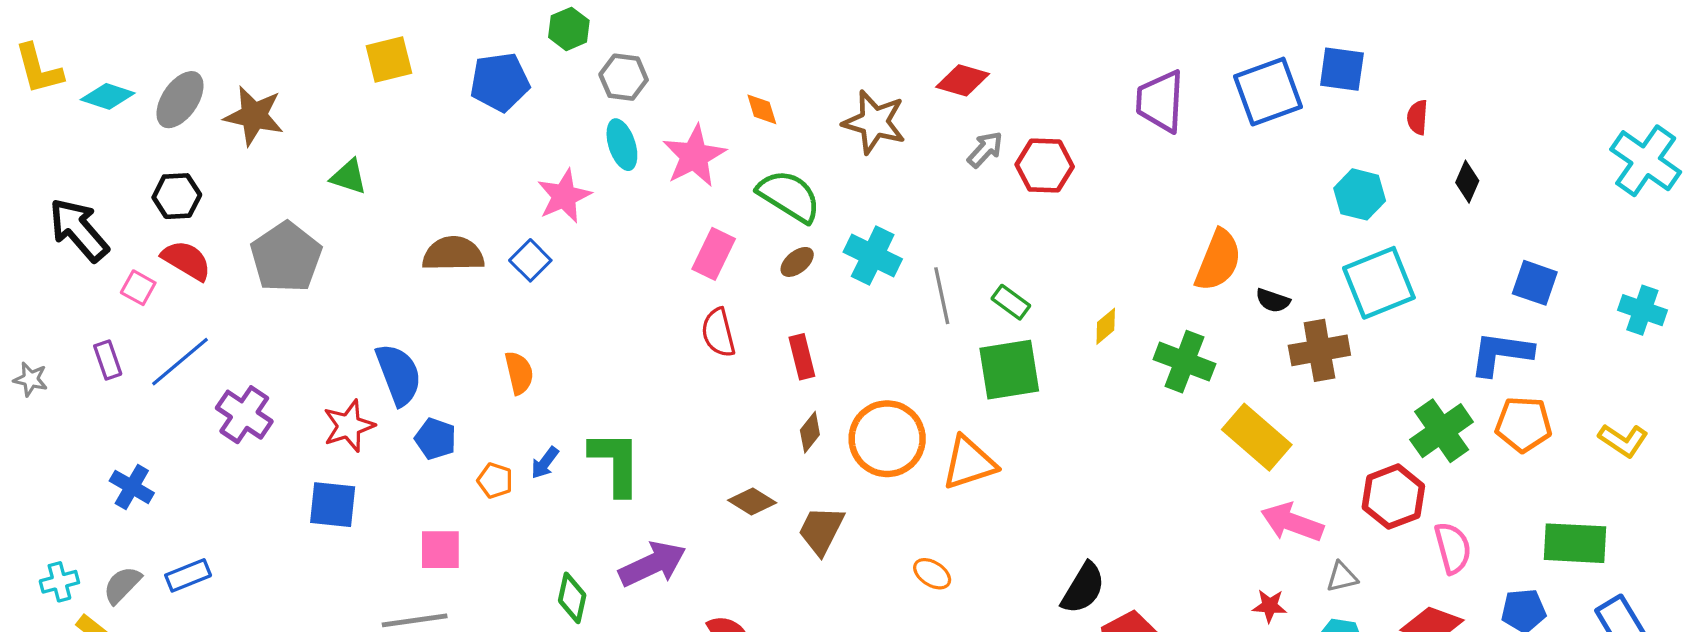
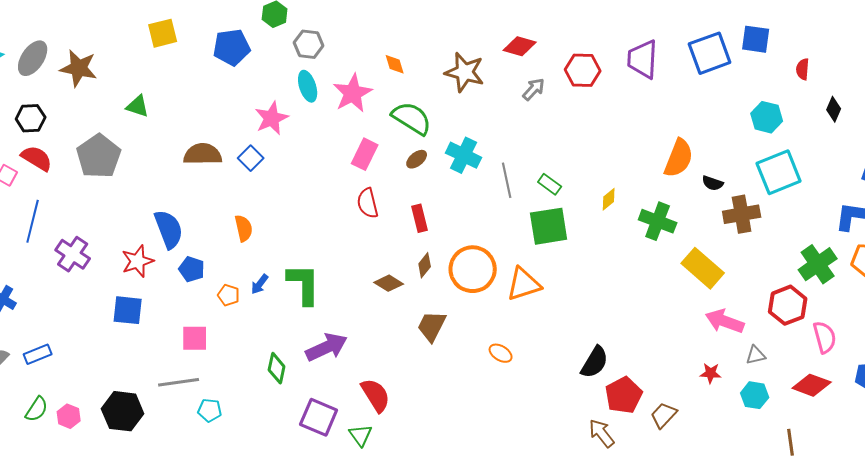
red hexagon: (1045, 166) -> (583, 70), moved
blue line: (180, 362) -> (33, 221), turned -36
brown diamond: (752, 501) -> (389, 283), moved

